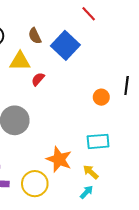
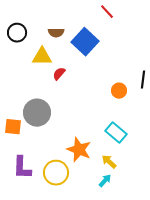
brown semicircle: (35, 36) -> (56, 33), turned -63
cyan rectangle: (98, 141) -> (116, 133), turned 45

